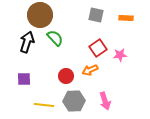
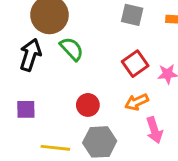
orange arrow: (90, 70) -> (137, 102), moved
pink arrow: (105, 101) -> (154, 130), moved

